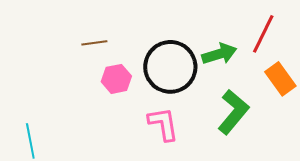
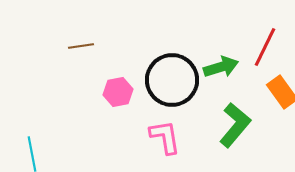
brown line: (94, 43) -> (81, 46), moved

